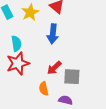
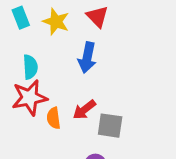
yellow star: (30, 12) -> (56, 22), turned -30
orange semicircle: (44, 89) -> (54, 118), moved

